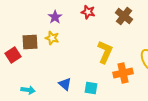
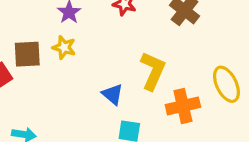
blue triangle: (65, 84) -> (113, 94), moved

